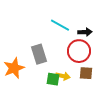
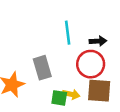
cyan line: (60, 25) -> (68, 33), turned 54
brown square: (86, 73) -> (99, 91), size x1.5

